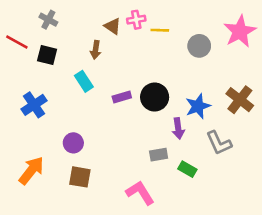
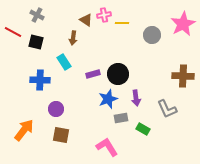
brown cross: (240, 100) -> (183, 76), turned -35
blue cross: (34, 105) -> (40, 80), moved, turned 36
blue star: (198, 106) -> (108, 99), moved

